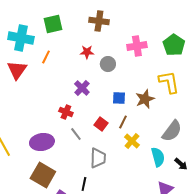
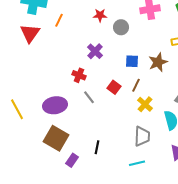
gray trapezoid: (98, 158) -> (142, 136), moved

